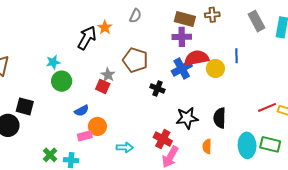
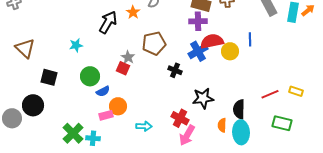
orange star: (105, 27) -> (133, 12), moved
brown pentagon: (135, 60) -> (154, 43), turned -30
green circle: (62, 81) -> (90, 76), moved
black square: (25, 106) -> (49, 77), moved
red line: (267, 107) -> (270, 94), moved
black semicircle: (220, 118) -> (239, 109), moved
cyan ellipse: (247, 145) -> (241, 132), moved
green cross: (50, 155) -> (73, 133), size x1.5

